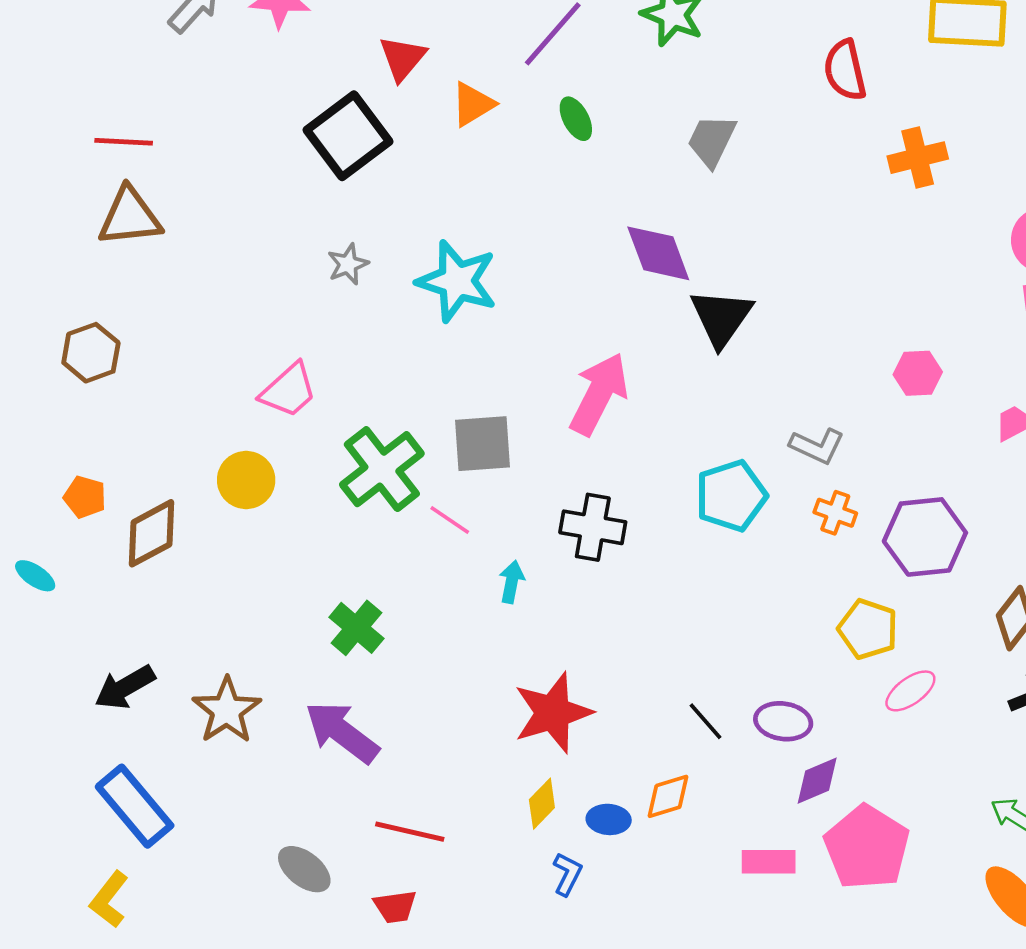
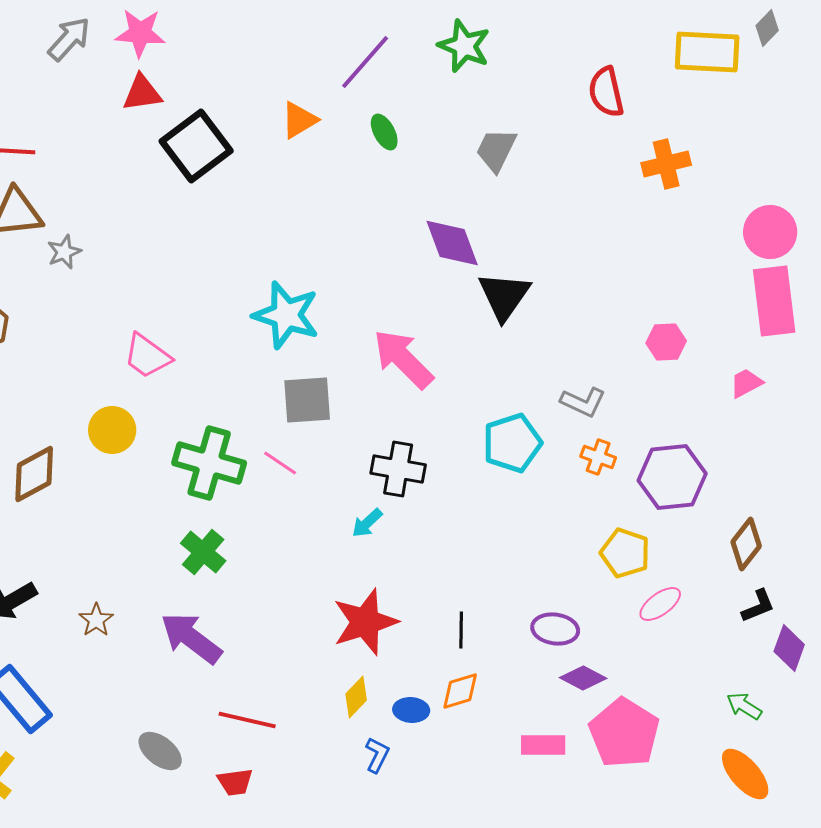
red triangle: (402, 58) -> (142, 93), moved, turned 42
gray star: (348, 264) -> (64, 252), moved
cyan star: (457, 281) -> (286, 315), moved
pink trapezoid: (289, 390) -> (147, 356), turned 78
pink arrow: (599, 394) -> (403, 359), turned -72
green cross: (382, 469) -> (209, 463), moved, turned -36
cyan arrow: (512, 582) -> (367, 523), moved, turned -144
brown star: (227, 710) -> (96, 620), size x0.6
black line: (706, 721) -> (461, 630), moved, turned 42
purple diamond: (817, 781) -> (583, 678), turned 51

